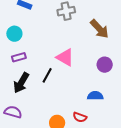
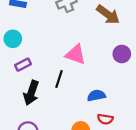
blue semicircle: (95, 96) -> (96, 96), moved

